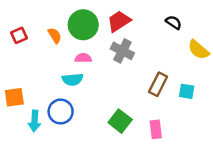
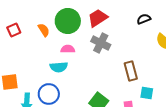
black semicircle: (174, 22) -> (144, 19), turned -56
brown rectangle: (158, 84) -> (131, 71), turned -42
cyan square: (187, 91) -> (147, 93), moved

